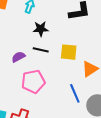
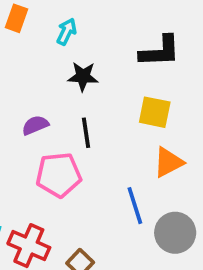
black line: (41, 50) -> (86, 133), moved, turned 63
yellow square: (69, 52) -> (155, 112), moved

